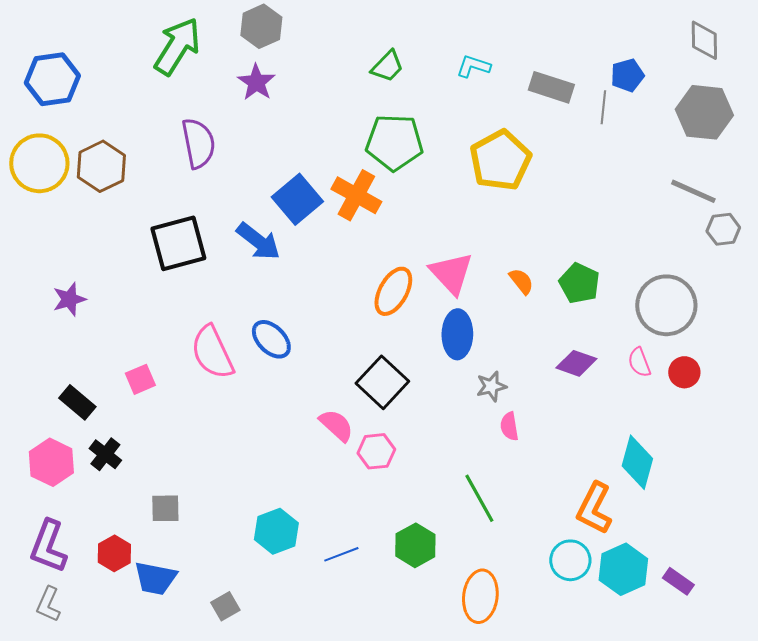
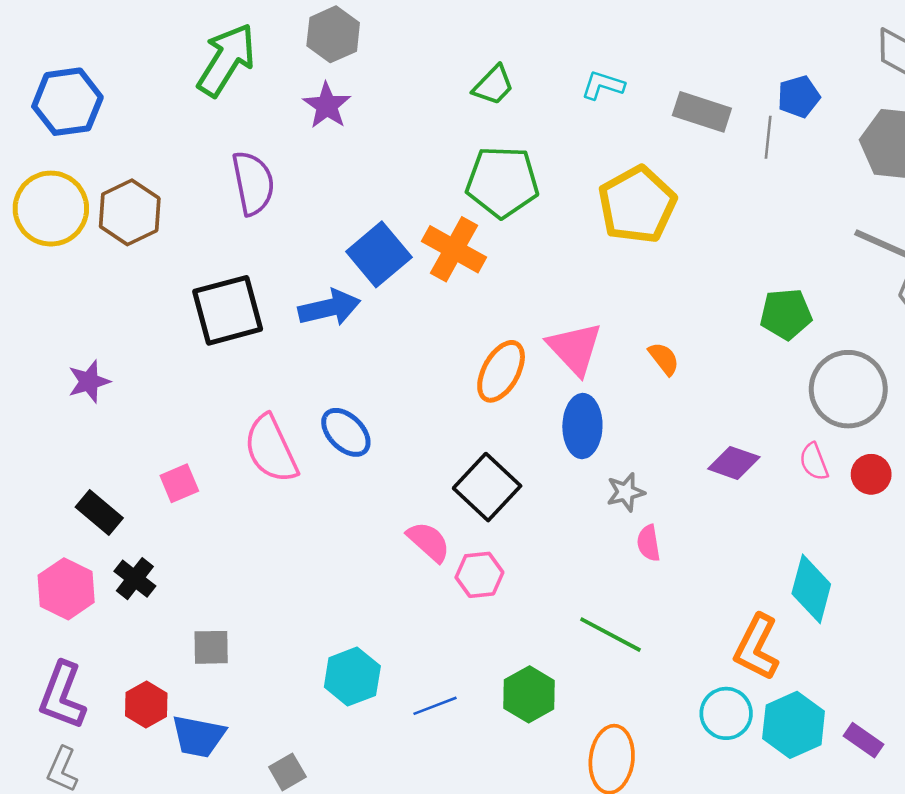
blue arrow: (258, 241) -> (329, 308), turned -51
green pentagon: (579, 283) -> (786, 314), moved, turned -30
green line: (479, 498) -> (610, 635), turned -33

